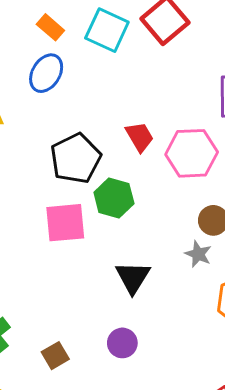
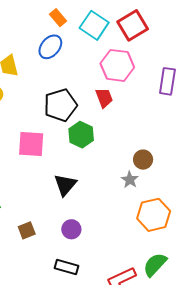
pink hexagon: (192, 153) -> (117, 65), moved
pink square: (65, 223) -> (31, 144), moved
black triangle: (133, 277) -> (65, 185), moved

